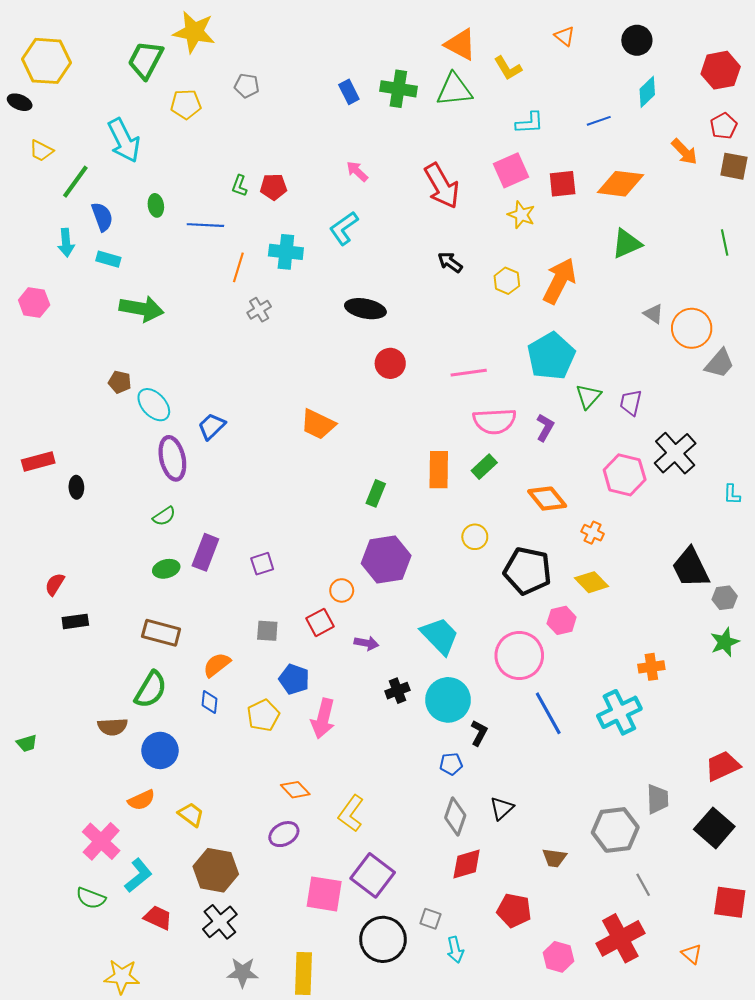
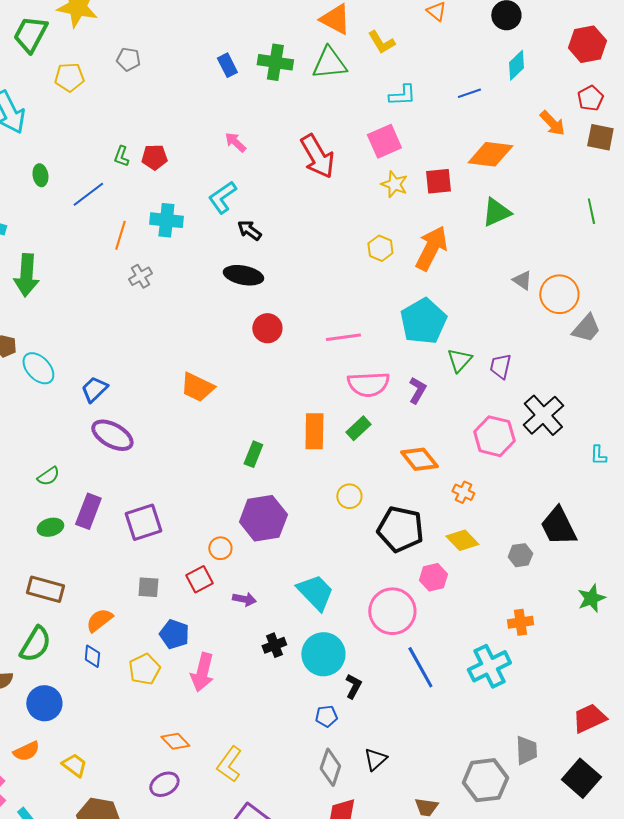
red square: (563, 184) -> (438, 181), moved
blue line: (205, 225) -> (88, 194), turned -40
black arrow: (450, 262) -> (249, 230), moved
green arrow: (141, 309) -> (26, 275), turned 84
purple ellipse: (172, 458) -> (112, 435), moved, turned -48
purple square: (262, 564) -> (143, 522), size x1.6
gray hexagon: (725, 598) -> (520, 555), moved

